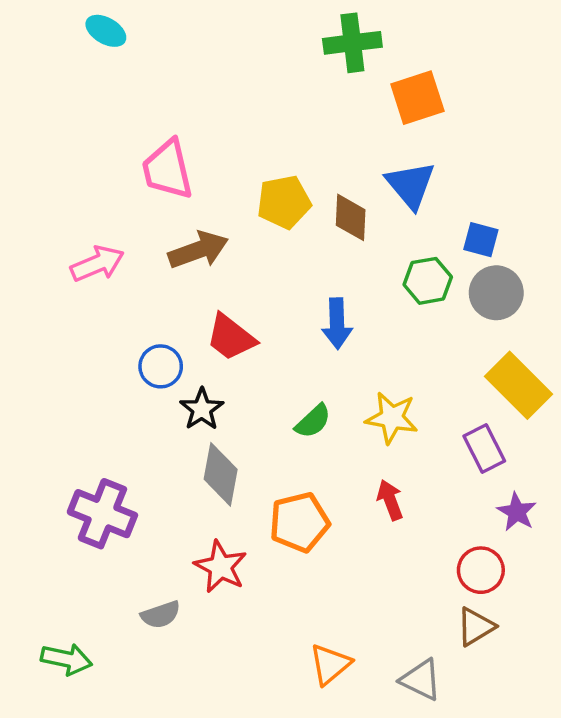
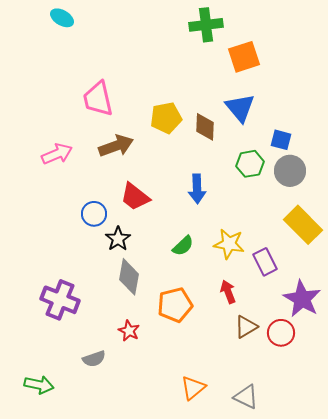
purple rectangle: (484, 449) -> (265, 262), moved
purple star: (517, 512) -> (302, 299), size x1.6
red star: (221, 567) -> (129, 331), size x0.7
brown triangle: (476, 627) -> (246, 327), moved

